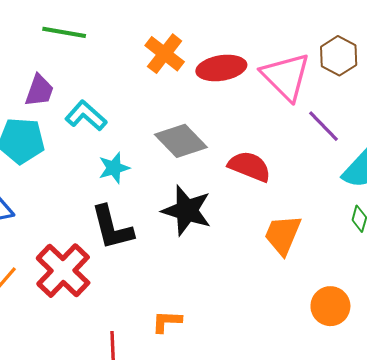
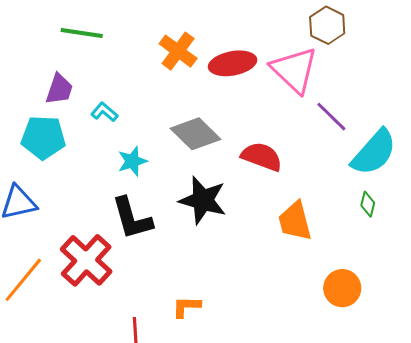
brown hexagon: (339, 56) -> (327, 25), moved
cyan L-shape: (86, 116) -> (104, 112), size x0.7
orange trapezoid: (283, 235) -> (295, 221), turned -36

